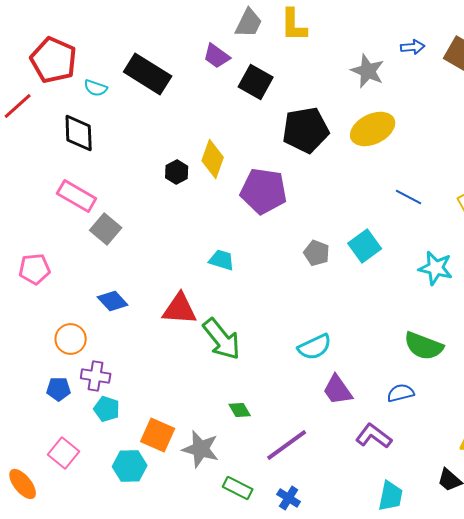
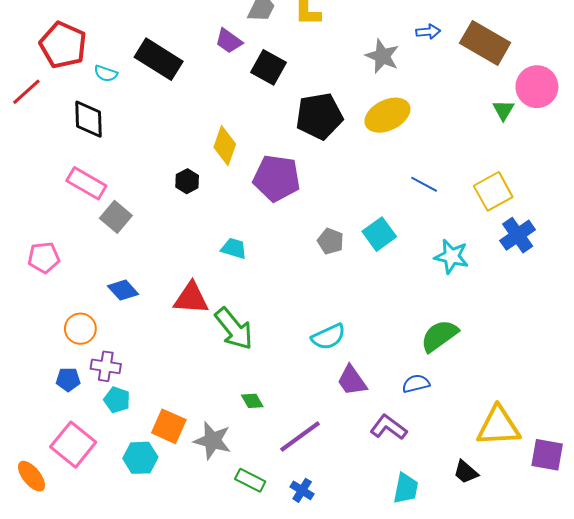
black hexagon: (177, 172) -> (187, 181), moved
green semicircle: (424, 346) -> (439, 336), turned 123
pink square: (64, 453) -> (73, 445), size x1.4

